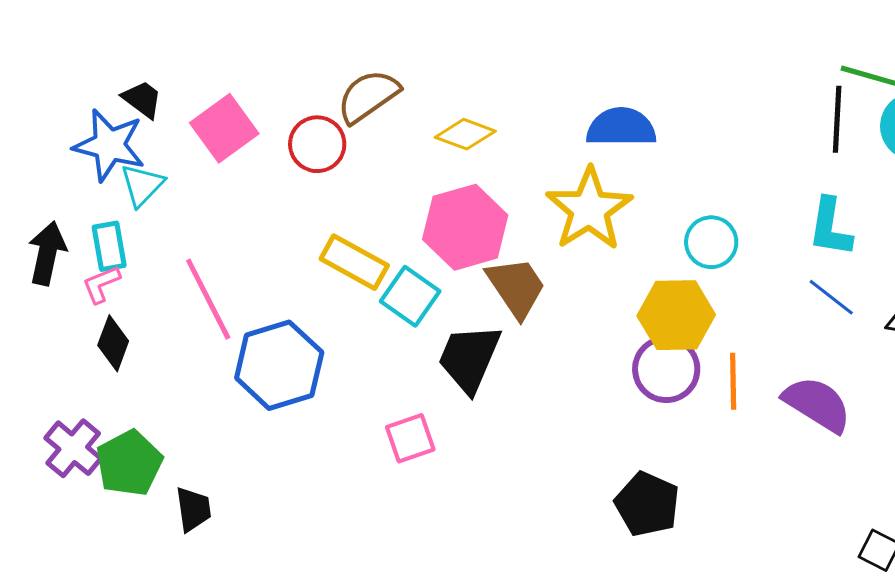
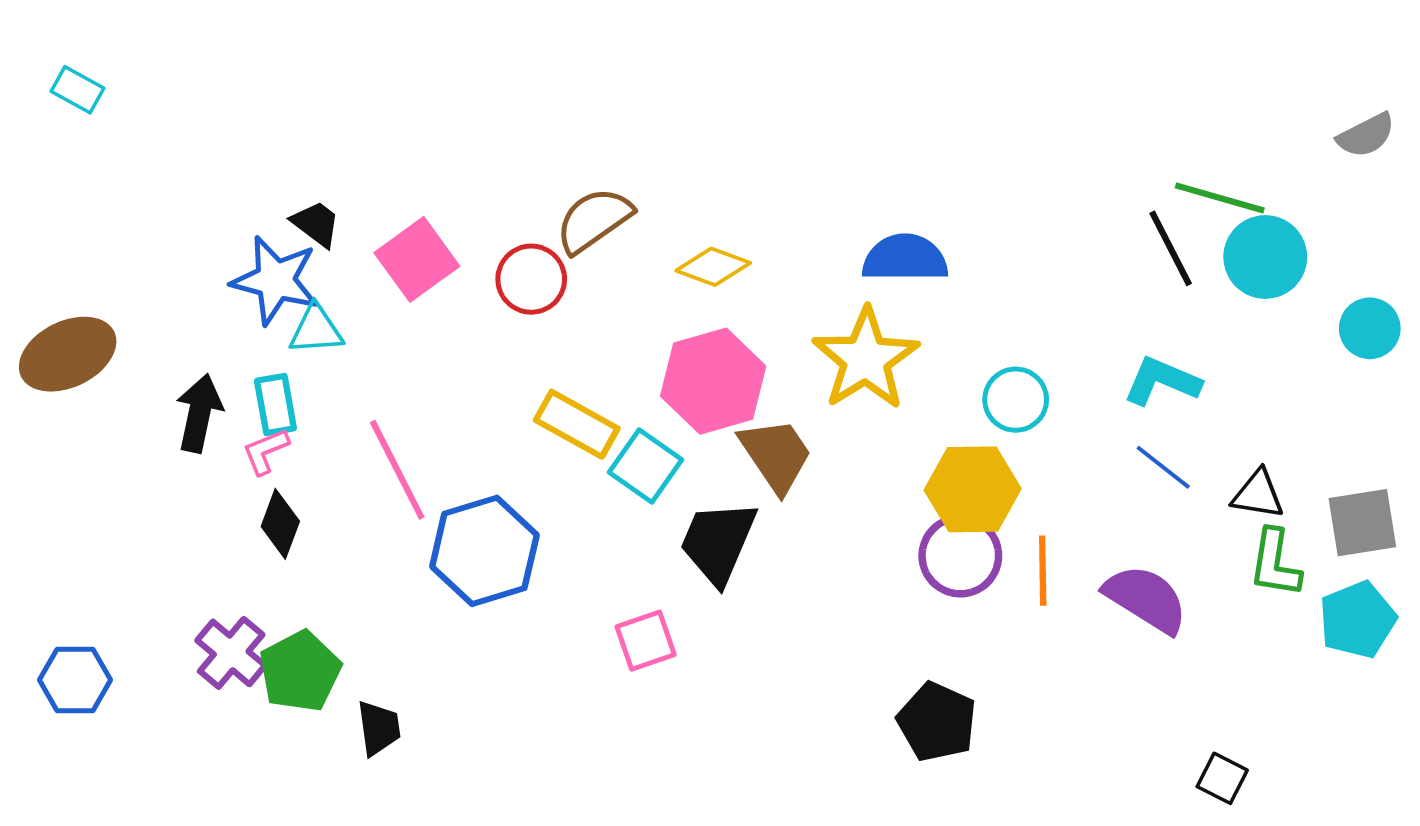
black line: (837, 119) -> (1171, 248), turned -30
cyan triangle: (142, 185) -> (316, 330), turned 42
cyan L-shape: (830, 227) -> (1162, 381), turned 104

